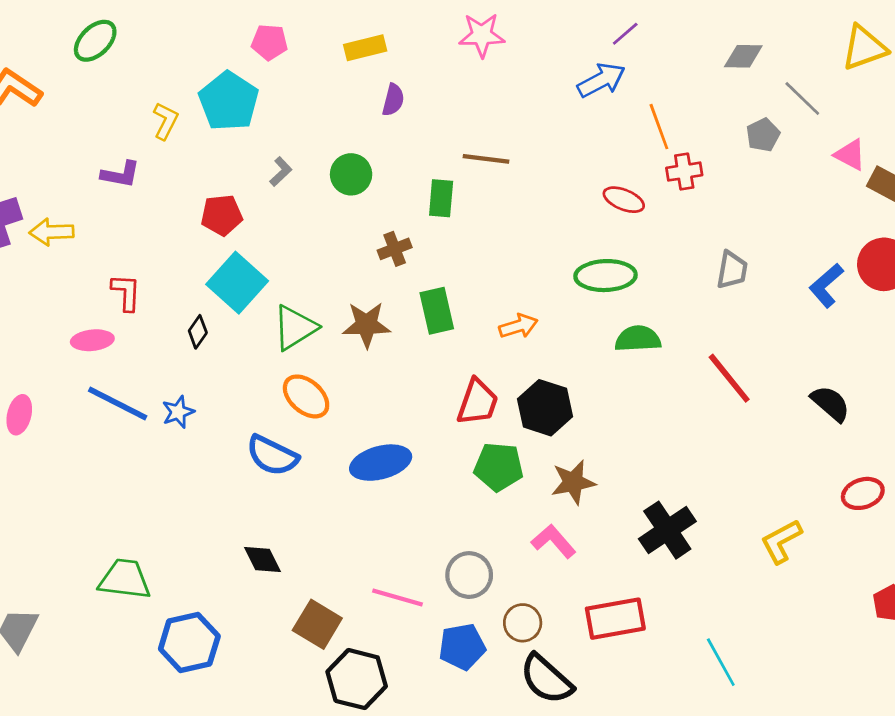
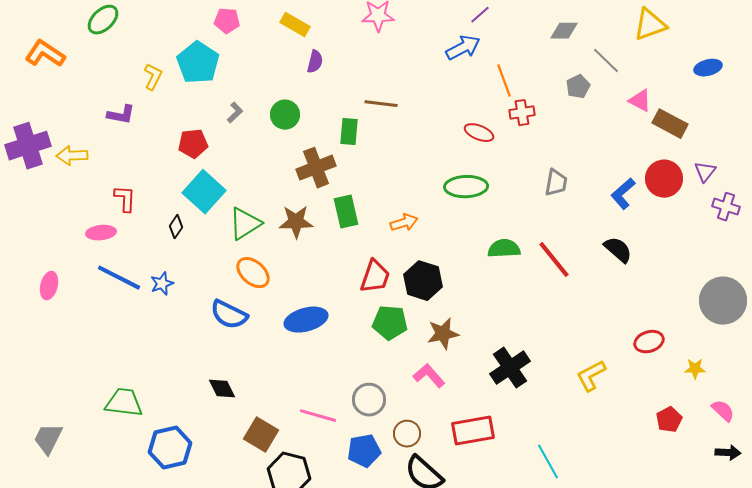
yellow rectangle: (365, 48) -> (295, 25), turned 44
brown cross: (395, 249) -> (316, 168), size x1.6
green semicircle: (638, 339) -> (504, 249), moved
black semicircle: (830, 403) -> (618, 250), moved

